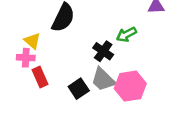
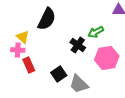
gray trapezoid: (103, 80) -> (79, 84), moved
pink hexagon: (130, 86) -> (107, 58), moved

